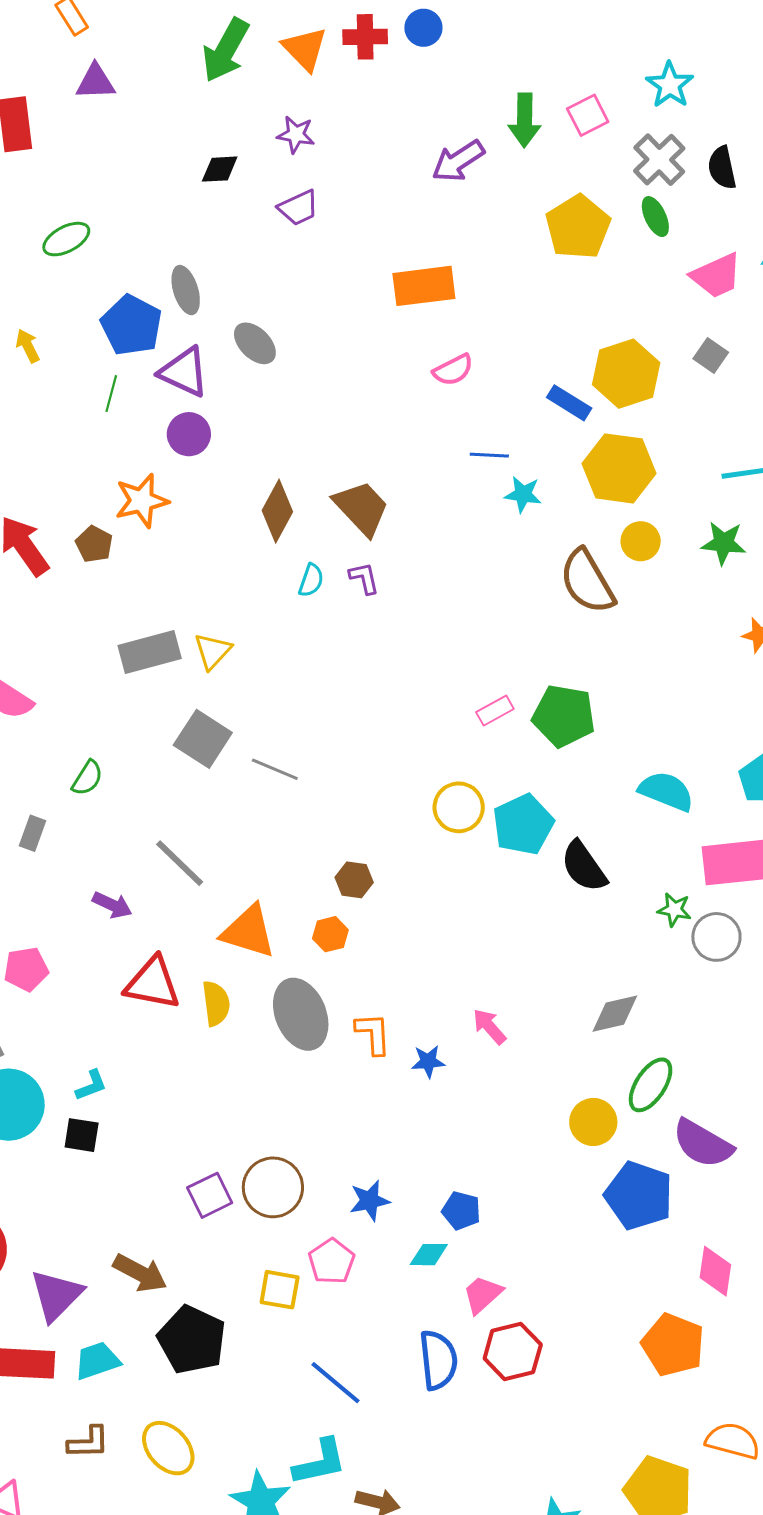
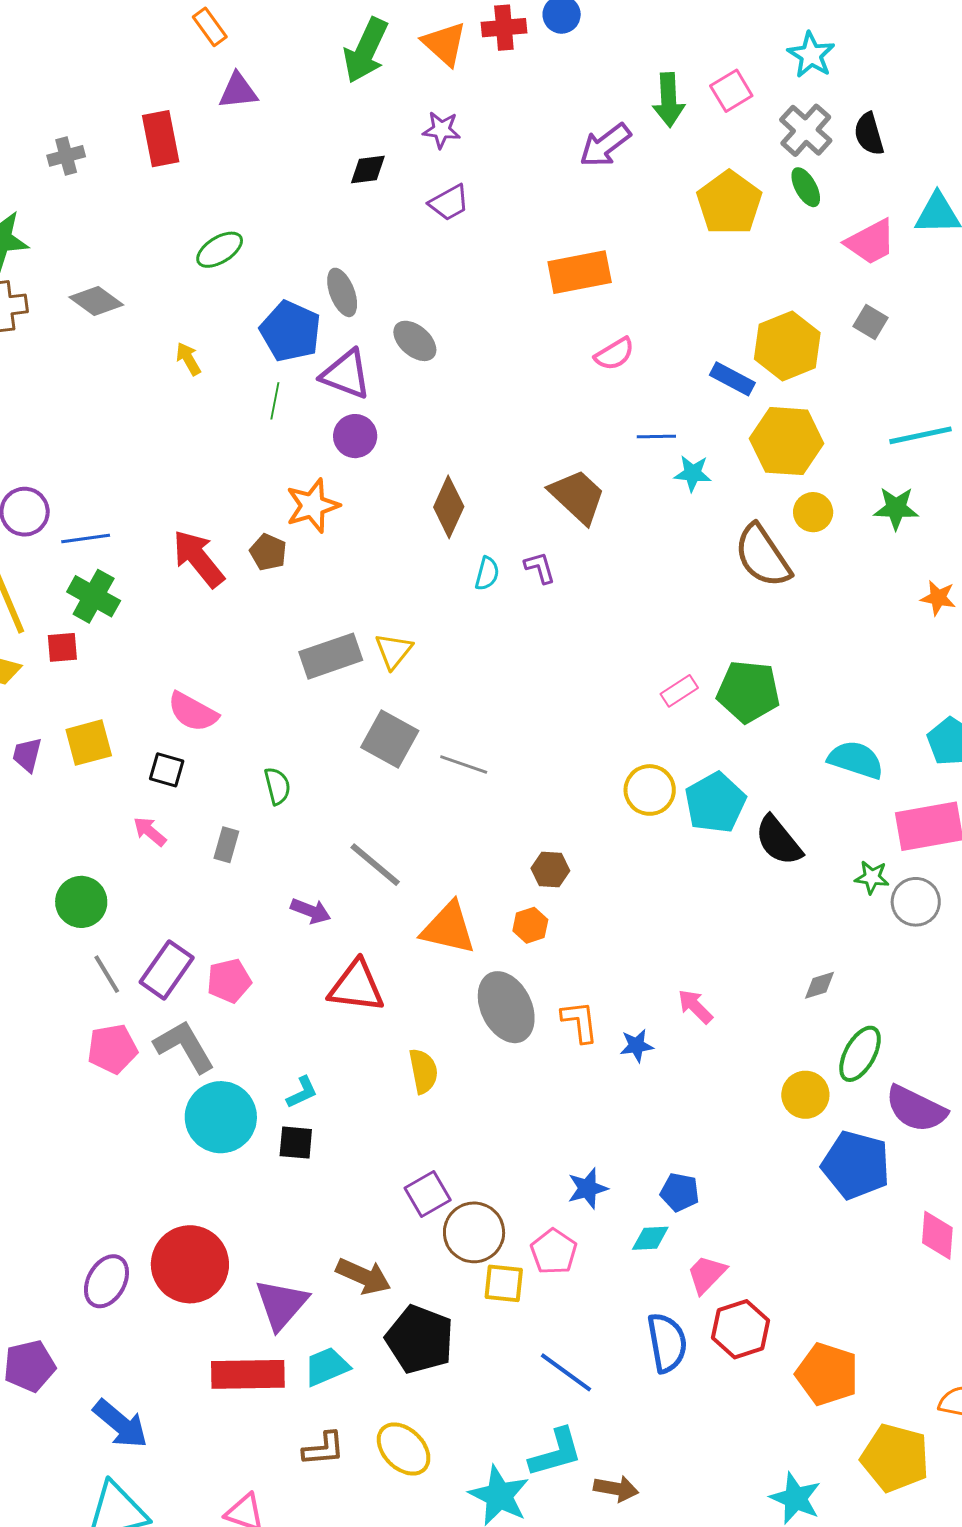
brown trapezoid: (362, 508) -> (577, 496), moved
green semicircle: (87, 778) -> (277, 786), turned -42
yellow semicircle: (216, 1003) -> (423, 1071), moved
gray diamond: (615, 1014) -> (820, 985), size x0.7
brown circle: (273, 1187) -> (474, 1232), moved
orange pentagon: (673, 1345) -> (827, 1374), moved

